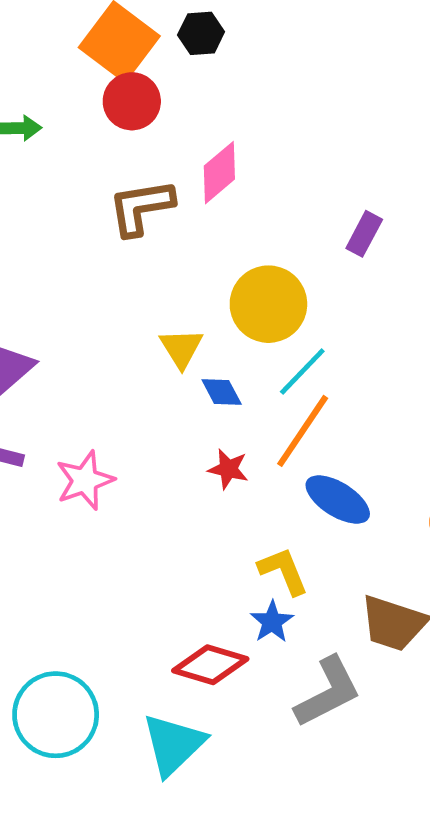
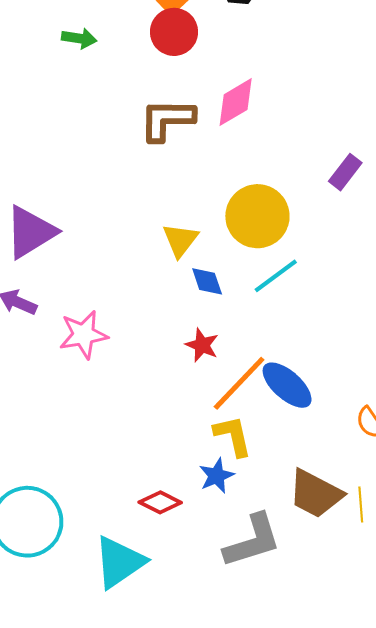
orange line: (303, 431) -> (239, 383), moved
red diamond: (210, 665) -> (160, 502), size x0.7

